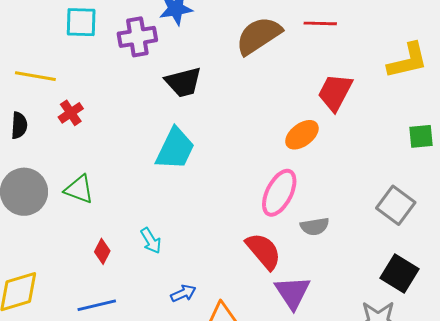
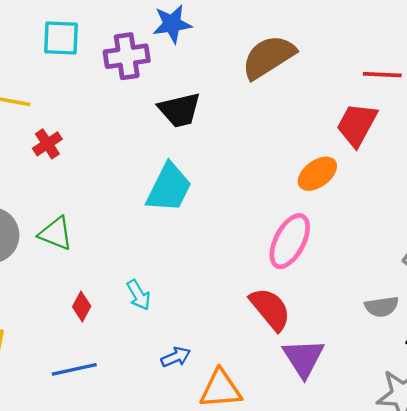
red line: (320, 23) -> (382, 75), moved
gray semicircle: (315, 226) -> (382, 307), moved

